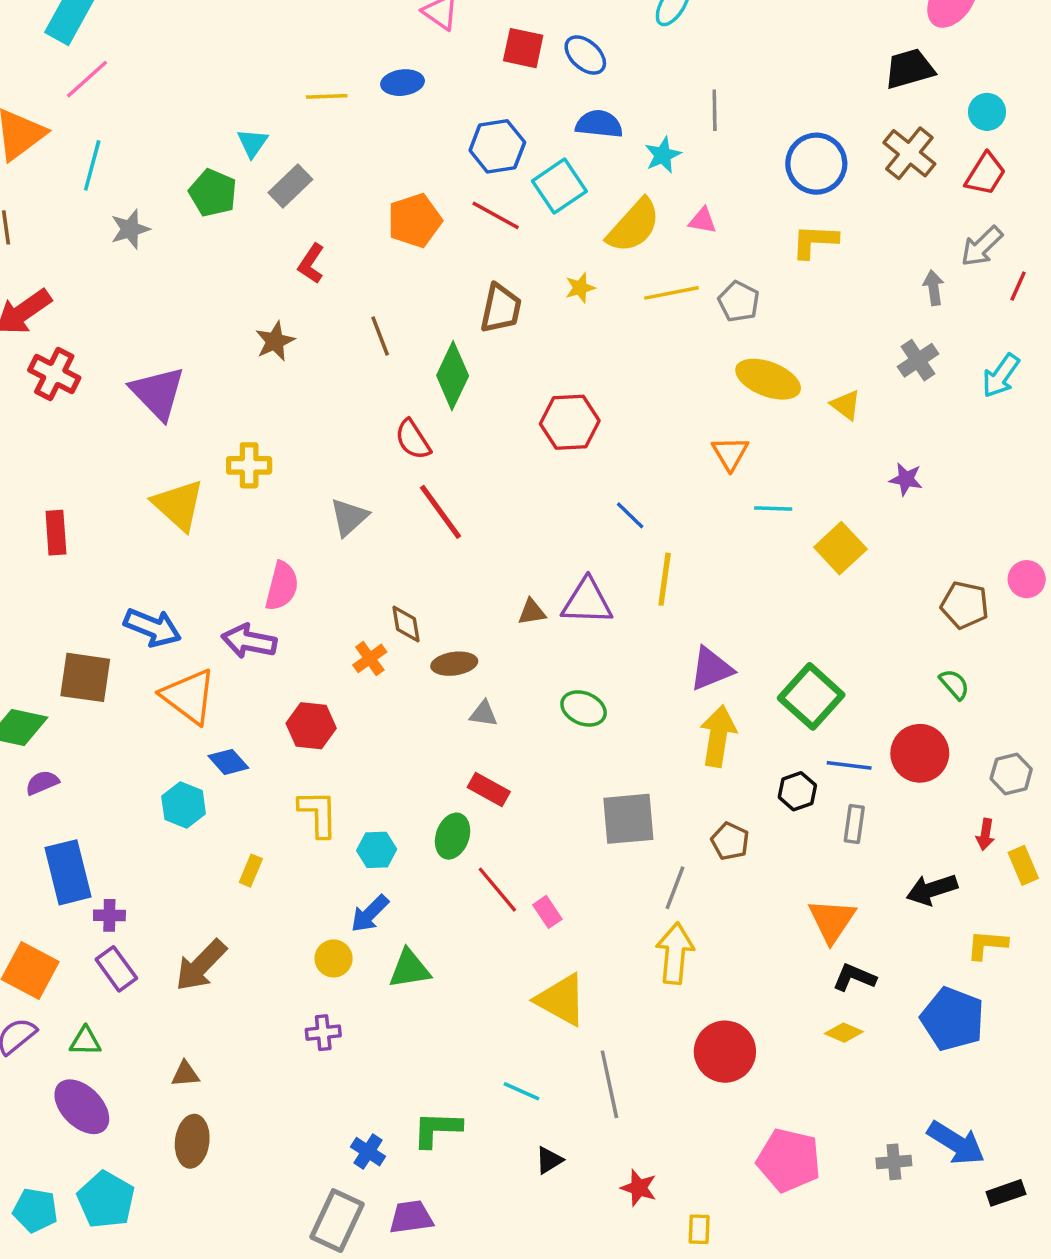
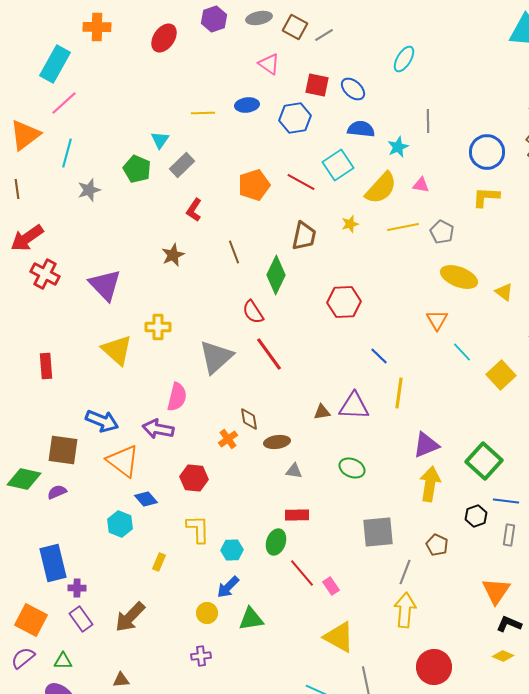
blue hexagon: (497, 146) -> (295, 118), moved
cyan line: (773, 508) -> (462, 352), turned 45
gray triangle: (349, 517) -> (216, 357), size x1.5
purple semicircle: (42, 783) -> (57, 492), moved
red rectangle: (489, 790) -> (297, 515), turned -30

